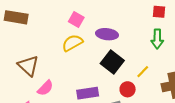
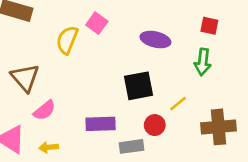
purple ellipse: (107, 34) -> (155, 40), moved
yellow semicircle: (72, 43) -> (67, 40), moved, turned -45
black square: (112, 62) -> (139, 86), turned 35

